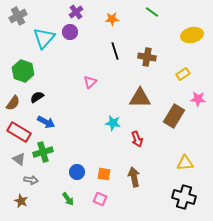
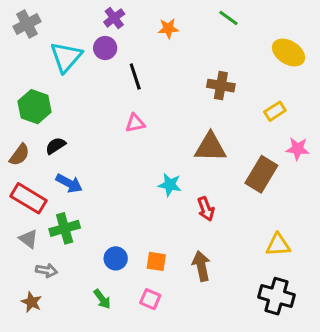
yellow ellipse: (192, 35) -> (289, 53), turned 45
black line: (115, 51) -> (135, 77), moved
pink triangle: (90, 82) -> (135, 123), turned 32

